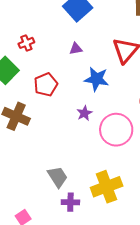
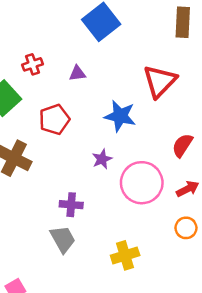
purple triangle: (76, 49) -> (77, 73), moved
yellow cross: (107, 187) -> (125, 255), size x0.7
purple cross: (70, 202) -> (71, 205), moved

